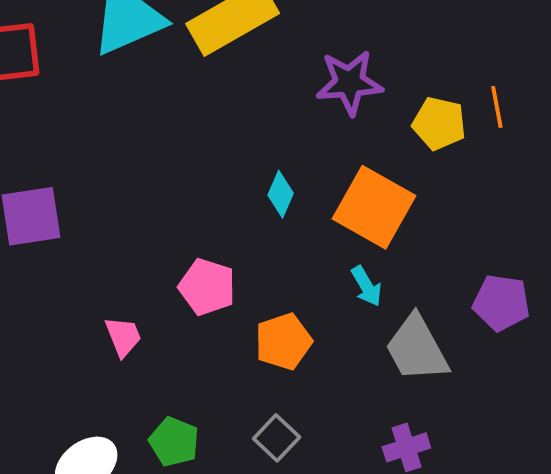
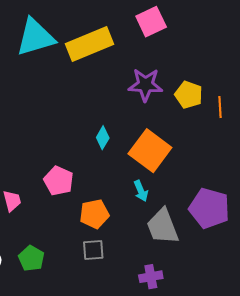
yellow pentagon: (439, 123) -> (189, 95), moved
purple pentagon: (501, 303) -> (209, 208), size x1.4
gray square: (277, 438) -> (93, 250), moved, turned 35

